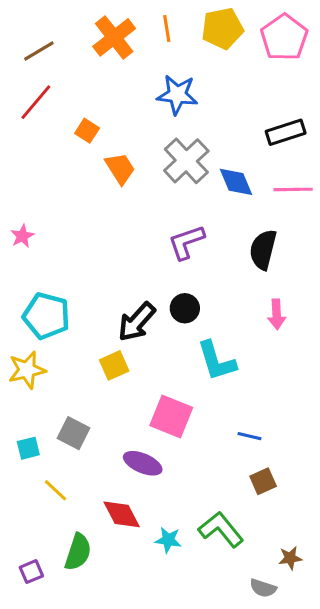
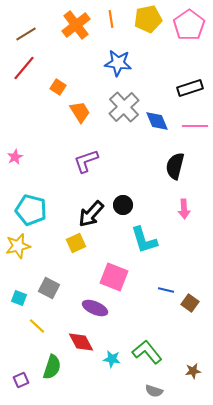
purple L-shape: (186, 242) -> (86, 161), moved
cyan square: (28, 448) -> (19, 298), turned 35
brown square: (263, 481) -> (190, 303), moved, turned -30
gray semicircle: (263, 588) -> (154, 391), moved

